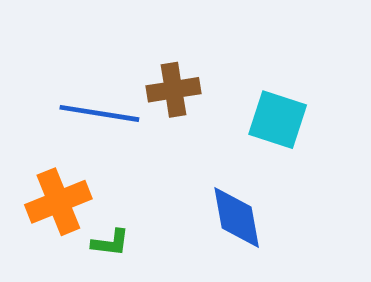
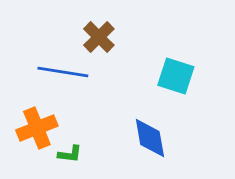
brown cross: (174, 90) -> (99, 37), moved, turned -36

